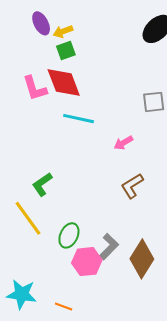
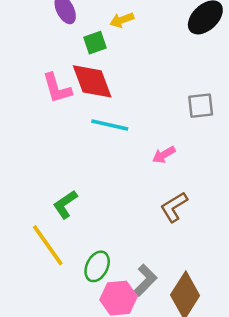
yellow arrow: (63, 31) -> (122, 20), moved

